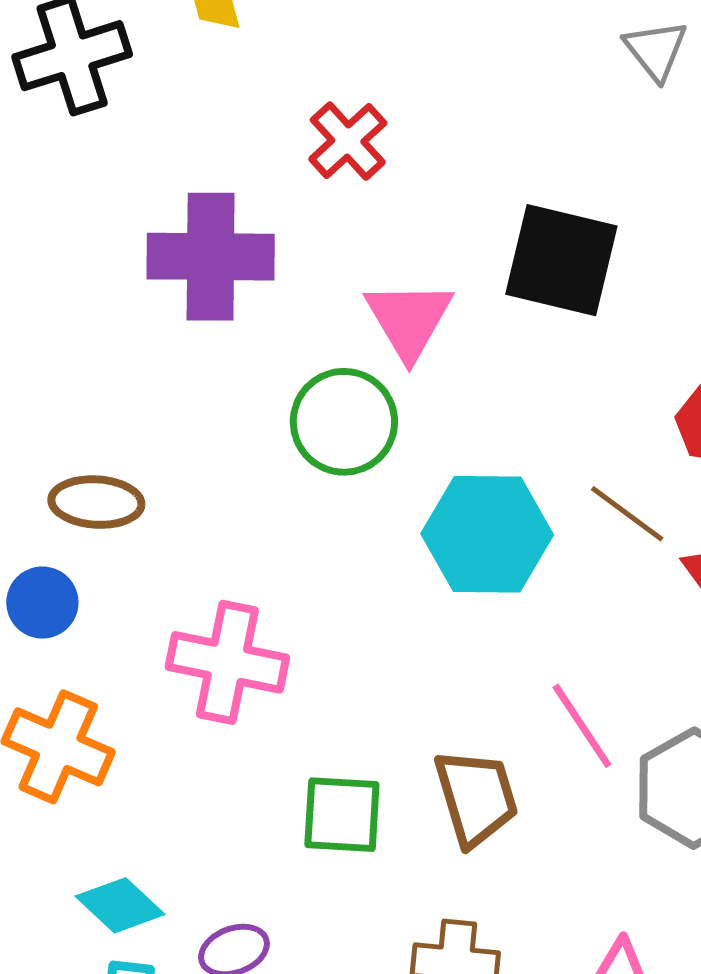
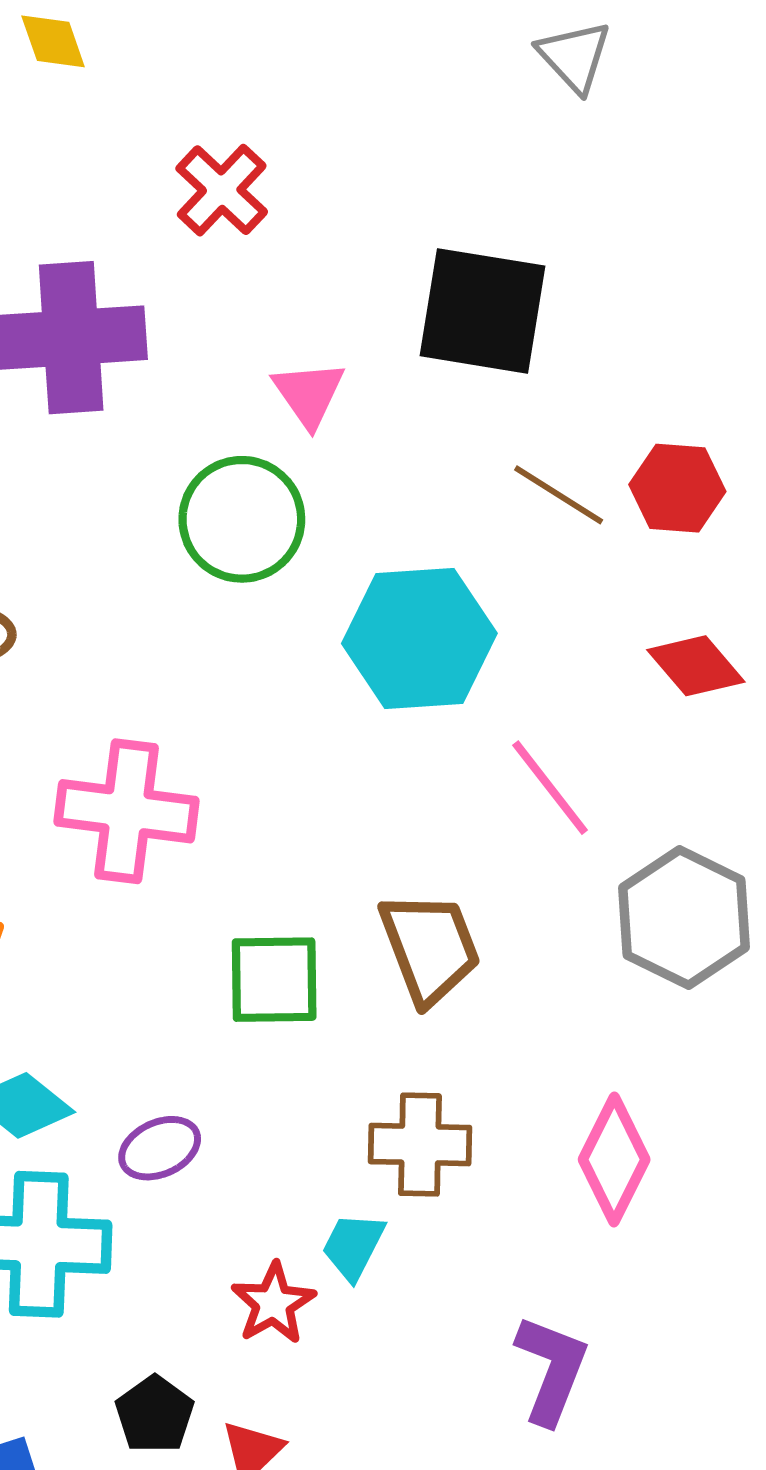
pink triangle: (409, 320) -> (309, 394), size x0.7
brown line: (627, 514) -> (559, 495), moved
pink line: (582, 726) -> (550, 788), moved

